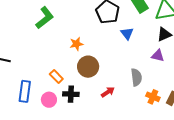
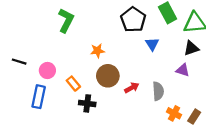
green L-shape: (45, 18) -> (66, 20), turned -30
red arrow: (108, 92) -> (132, 88), moved
pink circle: (49, 100) -> (47, 71), moved

